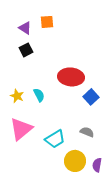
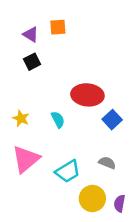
cyan semicircle: (39, 95) -> (58, 120), moved

